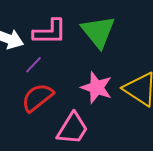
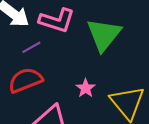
pink star: (97, 88) -> (86, 88), size x0.6

